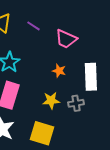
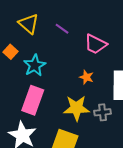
yellow star: (51, 101) -> (76, 108), size x1.4

